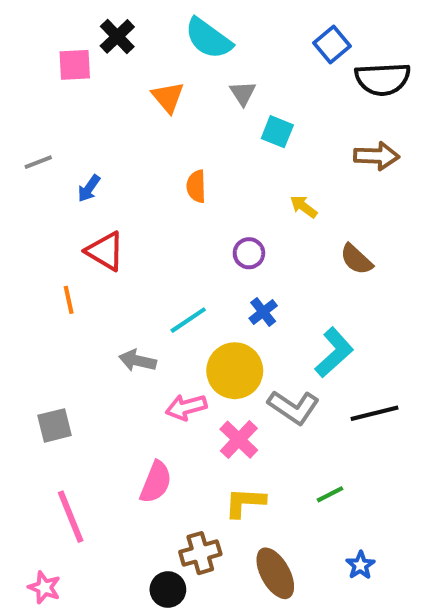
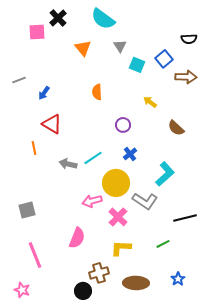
blue square: (332, 45) -> (164, 59), moved
black semicircle: (383, 79) -> (189, 39), size x0.6
gray arrow: (138, 361) -> (68, 164), moved
black line: (375, 413) -> (185, 218), moved
brown ellipse: (275, 573) -> (136, 283), turned -60

